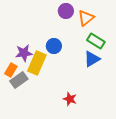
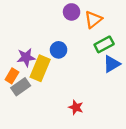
green rectangle: (96, 41) -> (104, 44), turned -60
blue triangle: (92, 59) -> (112, 64), moved

